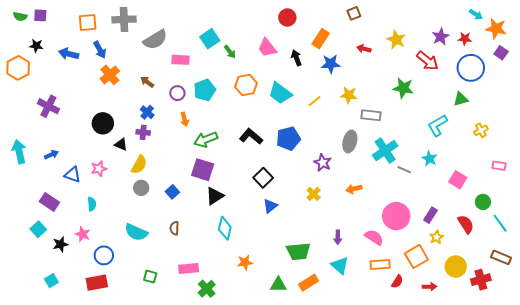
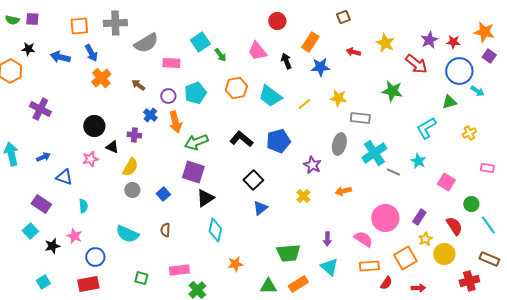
cyan arrow: (476, 14) -> (477, 91), moved
blue cross: (147, 112) -> (150, 115), moved
orange arrow: (184, 119) -> (175, 122), size x1.5
pink star: (99, 169) -> (90, 159), moved
yellow circle: (456, 266) -> (444, 254), moved

